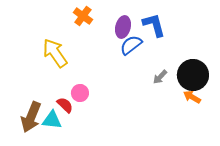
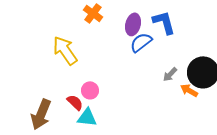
orange arrow: (192, 97) -> (189, 90), moved
cyan triangle: (52, 120) -> (87, 117), moved

